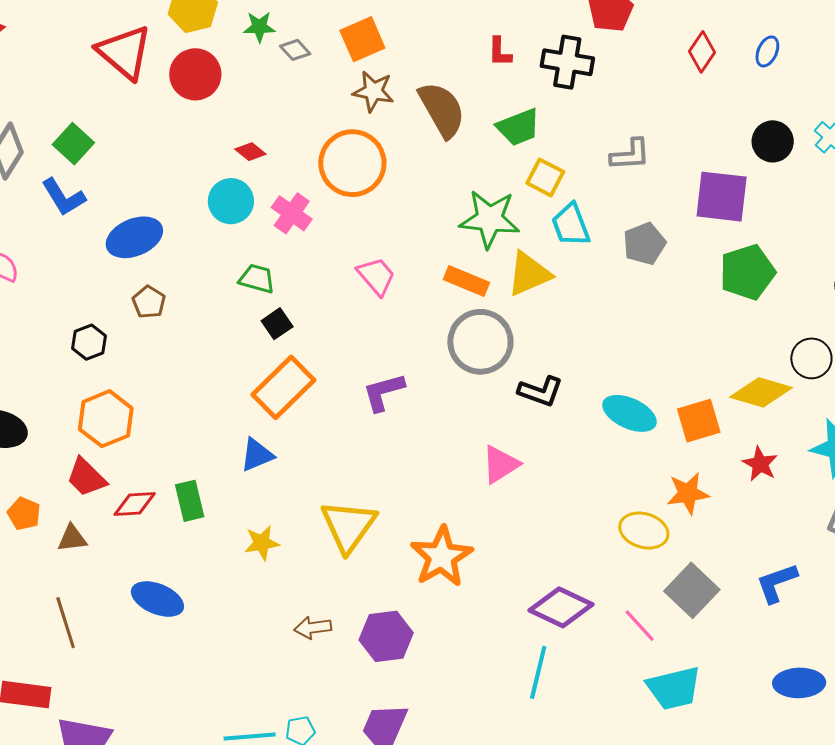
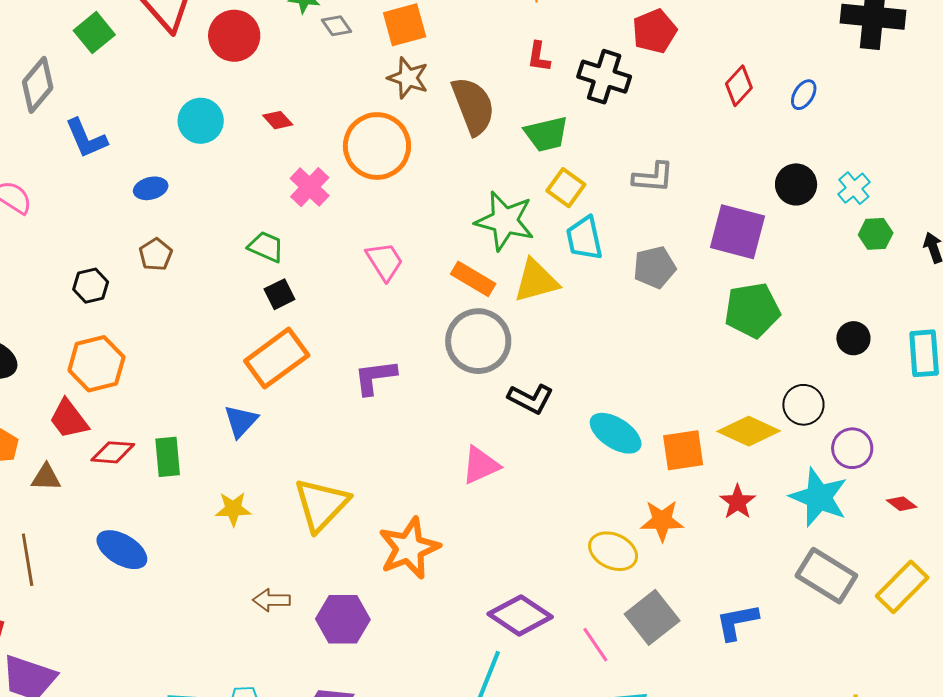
green square: (73, 144) -> (94, 33), moved
cyan circle: (231, 201) -> (201, 121), moved
blue ellipse: (134, 237) -> (151, 188), size x0.6
blue triangle: (257, 455) -> (241, 421), turned -33

